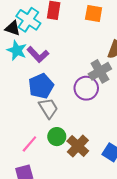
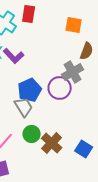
orange square: (94, 14) -> (74, 25), moved
blue pentagon: (41, 86) -> (30, 90), moved

